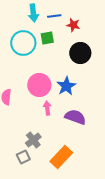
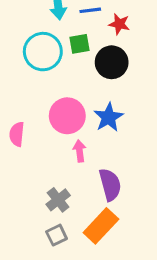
black circle: (80, 53) -> (112, 62), moved
purple semicircle: (75, 117) -> (110, 185), moved, turned 55
gray square: (23, 157) -> (57, 235), moved

